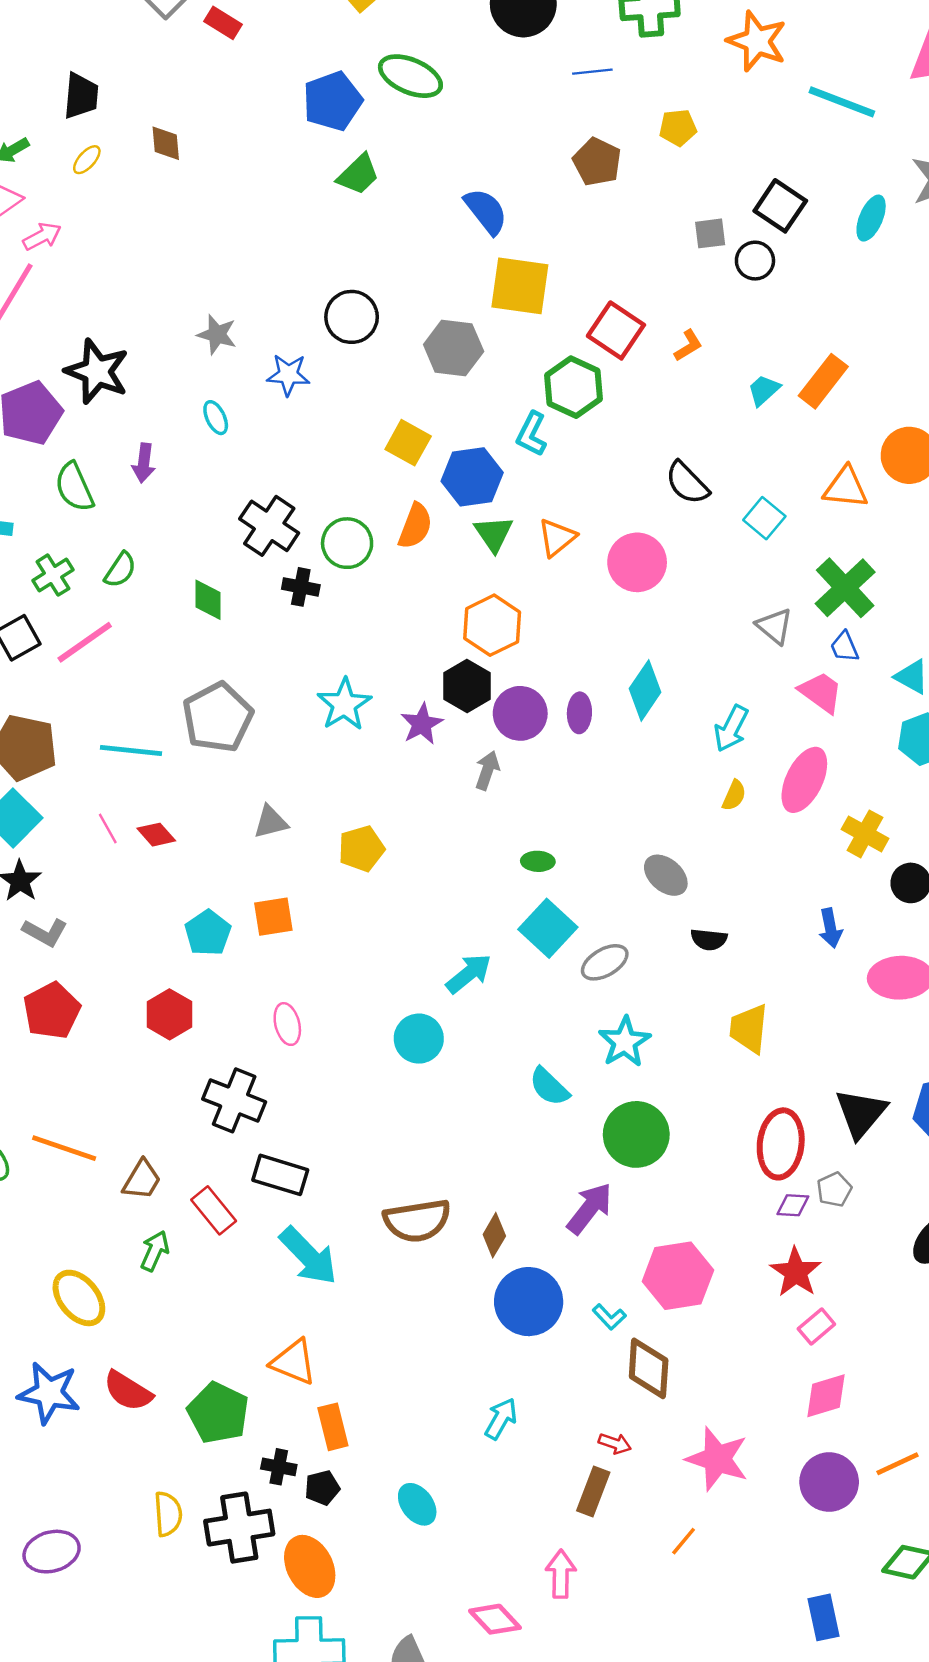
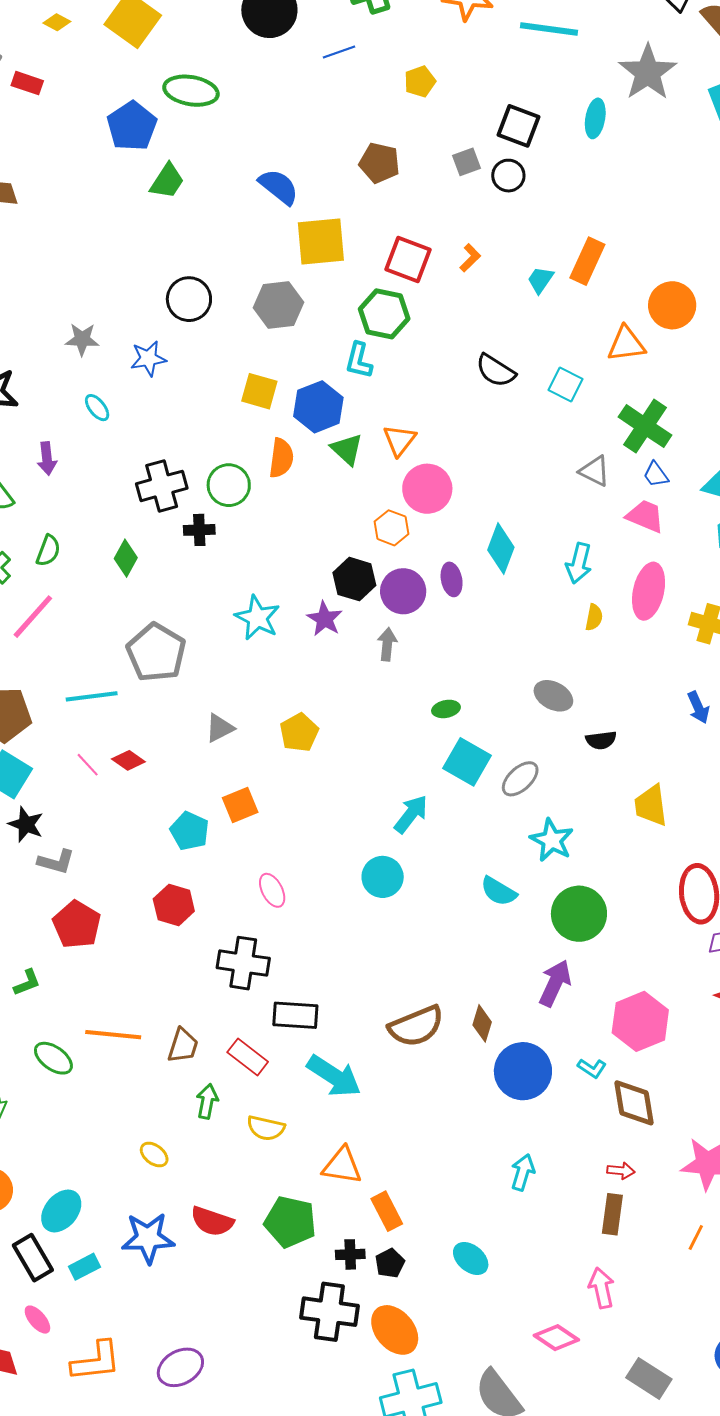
brown pentagon: (597, 162) -> (379, 163), moved
black cross: (269, 526) -> (162, 486), turned -36
pink circle: (637, 562) -> (427, 489), moved
green diamond: (208, 600) -> (126, 558), turned 42
orange hexagon: (492, 625) -> (391, 528), moved, size x0.7
yellow ellipse: (79, 1298) -> (154, 1155), size x0.6
yellow semicircle: (168, 1514) -> (266, 1128), moved, turned 120
black cross: (239, 1528) -> (329, 1312), turned 30

